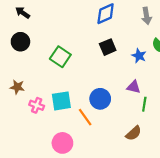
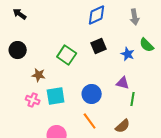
black circle: (20, 42) -> (18, 50), moved
green square: (60, 57) -> (67, 55), moved
brown star: (17, 87) -> (39, 75), moved
orange line: (85, 117) -> (90, 121), moved

